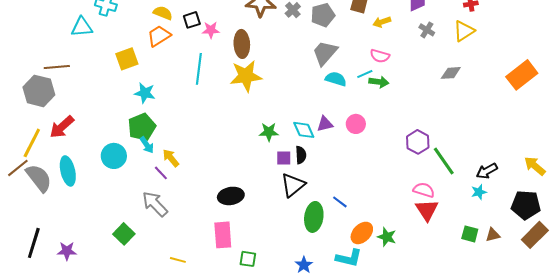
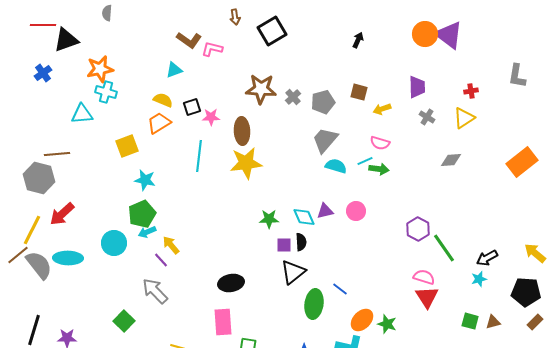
cyan arrow: (147, 145) -> (147, 232), turned 102
cyan ellipse: (68, 171) -> (68, 258), turned -76
brown rectangle: (535, 235) -> (535, 322), size x0.6

